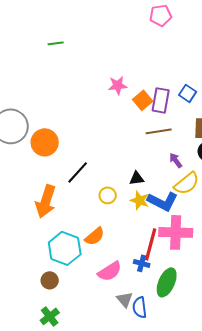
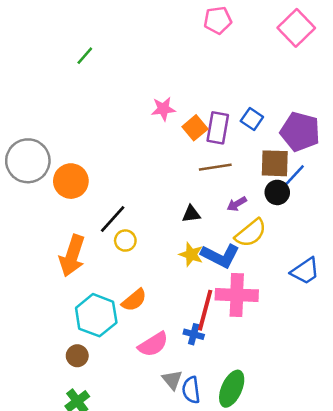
green line: (56, 43) -> (85, 56), turned -42
purple arrow: (176, 160) -> (237, 204), turned -84
black triangle: (137, 178) -> (191, 214), moved
yellow circle: (108, 195) -> (125, 241), moved
green ellipse: (167, 282) -> (232, 389), moved

